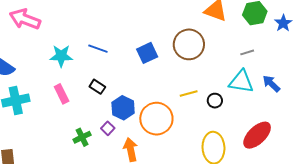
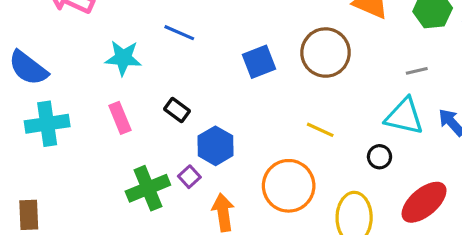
blue line: (98, 49) -> (179, 33), moved
yellow line: (189, 93) -> (320, 130), turned 36
black circle: (215, 101) -> (379, 157), moved
orange circle: (156, 119) -> (289, 186), moved
green cross: (82, 137) -> (148, 188), size x1.5

